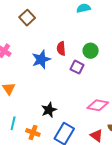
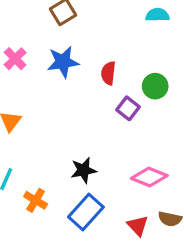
blue star: (41, 59) -> (63, 62), moved
black star: (49, 110) -> (83, 170), moved

